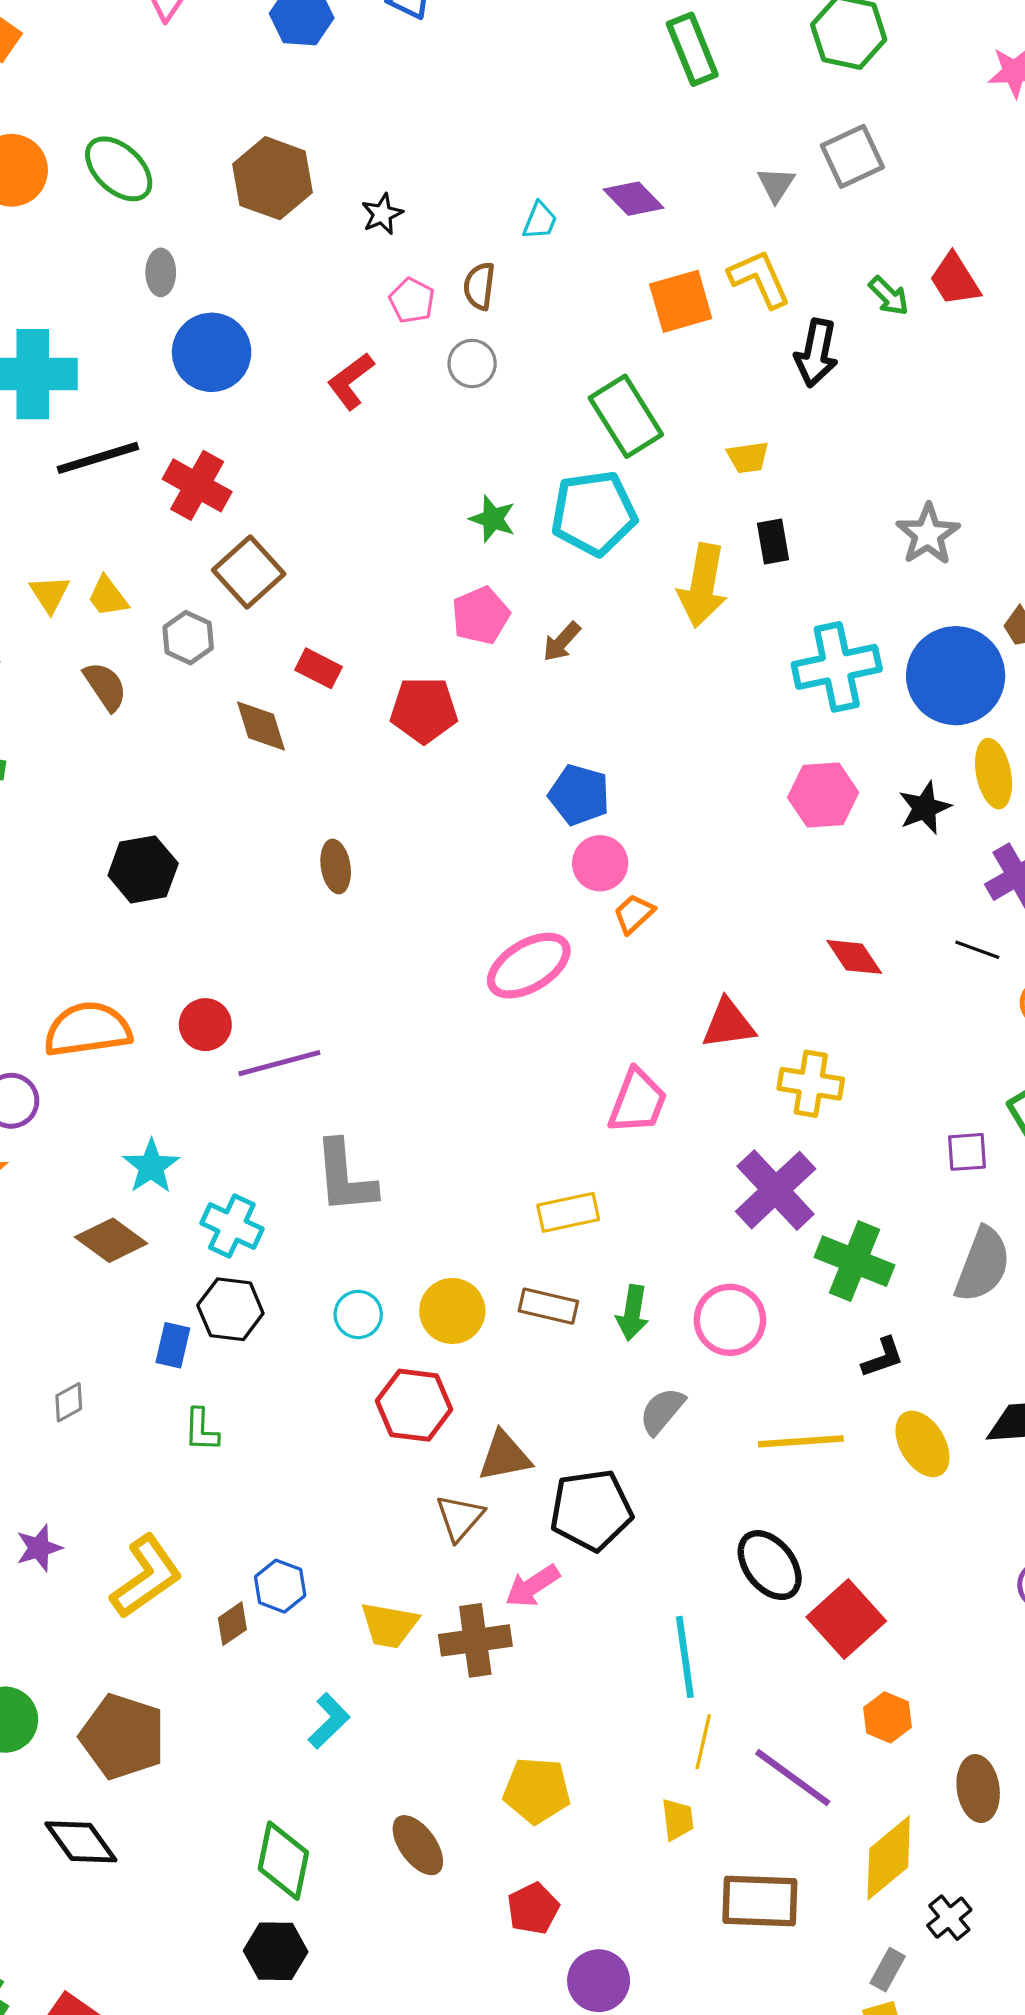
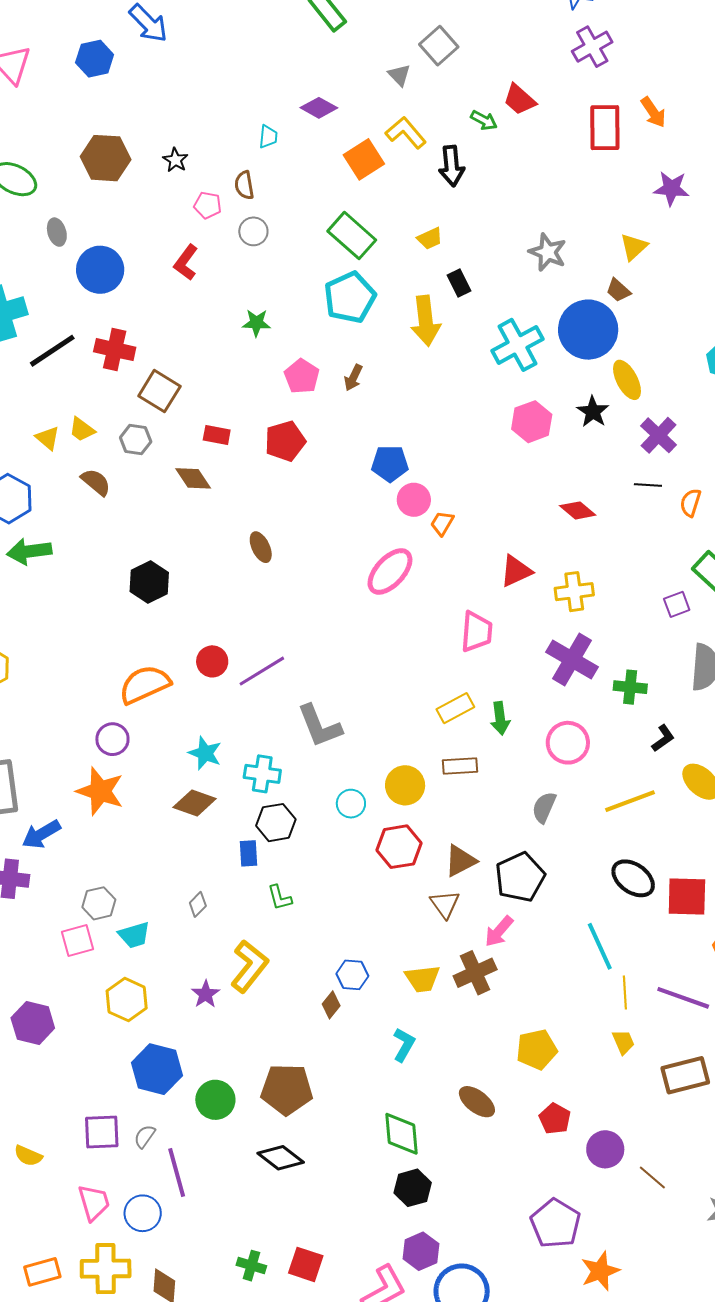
green star: (493, 519) -> (256, 323), moved
green cross: (855, 1261) -> (630, 687), size x0.7
green arrow: (632, 1313) -> (500, 718), moved
yellow L-shape: (146, 1577) -> (249, 966), moved
red square: (846, 1619) -> (687, 896), turned -30

